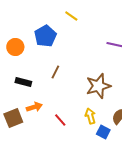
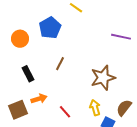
black rectangle: (23, 82) -> (28, 74), turned 49

